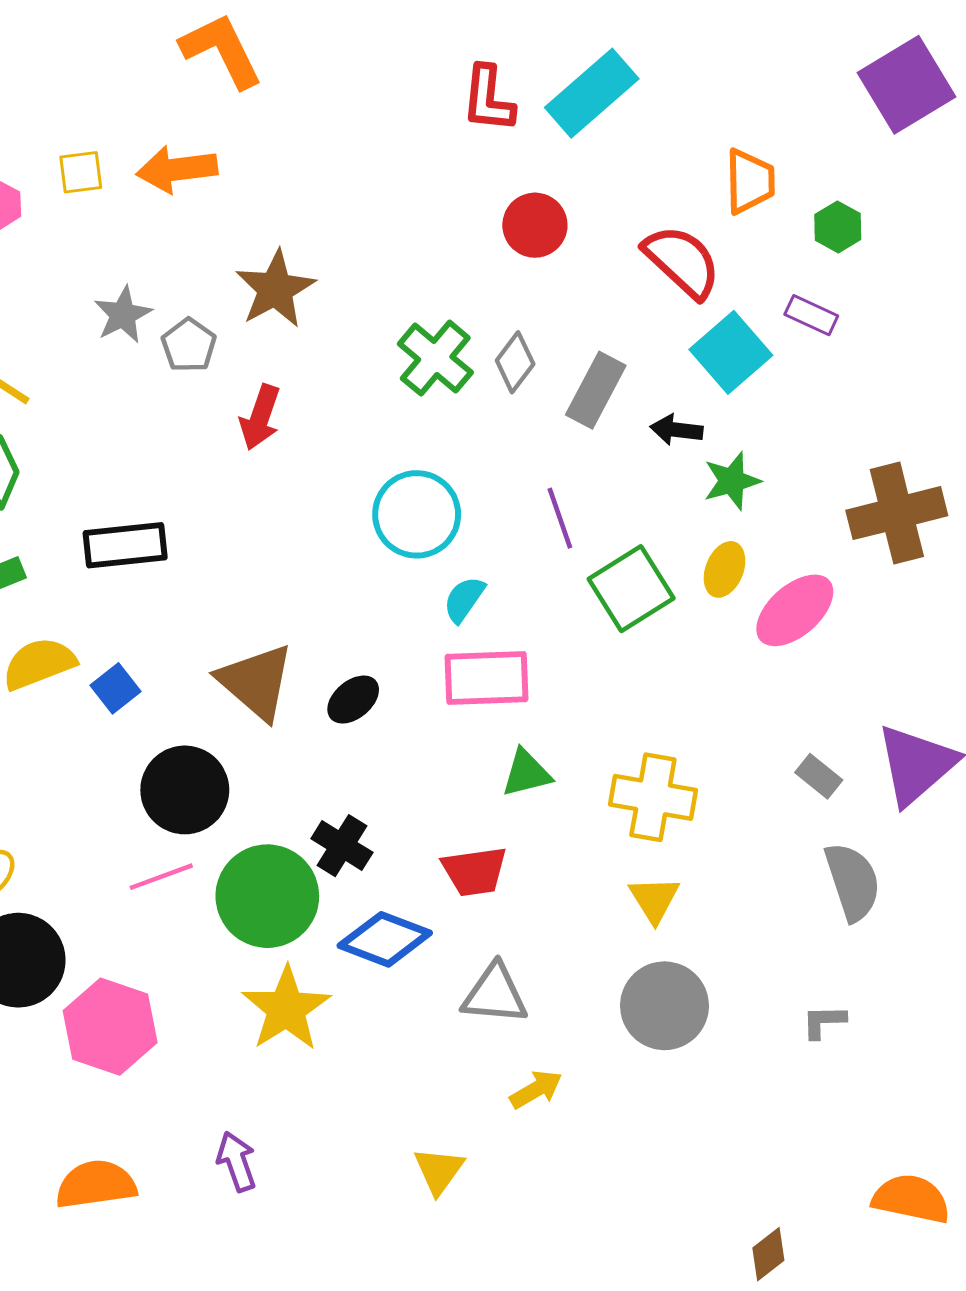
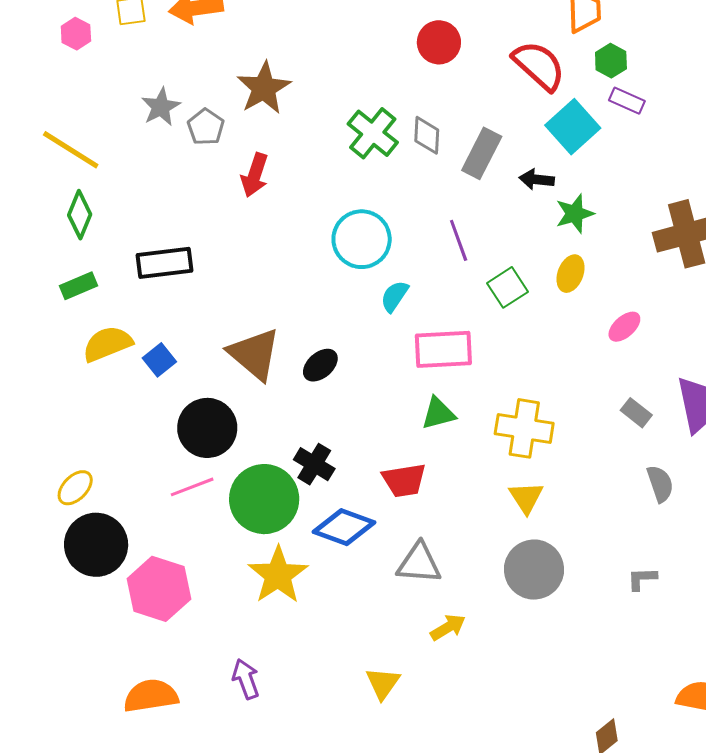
green hexagon: (838, 227) -> (611, 61), moved
gray diamond: (515, 362) -> (427, 135), turned -33
green square: (631, 589) -> (507, 287), size x0.7
pink ellipse: (795, 610) -> (624, 327), moved, size x0.6
pink rectangle: (486, 678) -> (443, 349), moved
gray semicircle: (853, 882) -> (660, 484), size x0.7

